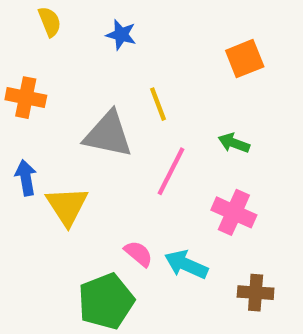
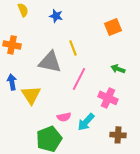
green arrow: (234, 143) -> (118, 69), moved
pink semicircle: (138, 254) -> (64, 117), turned 128
cyan arrow: (186, 264) -> (86, 122), turned -72

